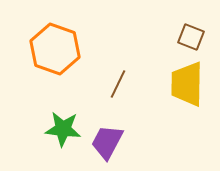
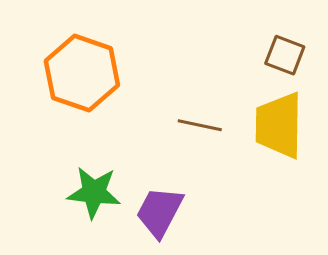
brown line: (118, 84) -> (200, 125), moved, turned 76

